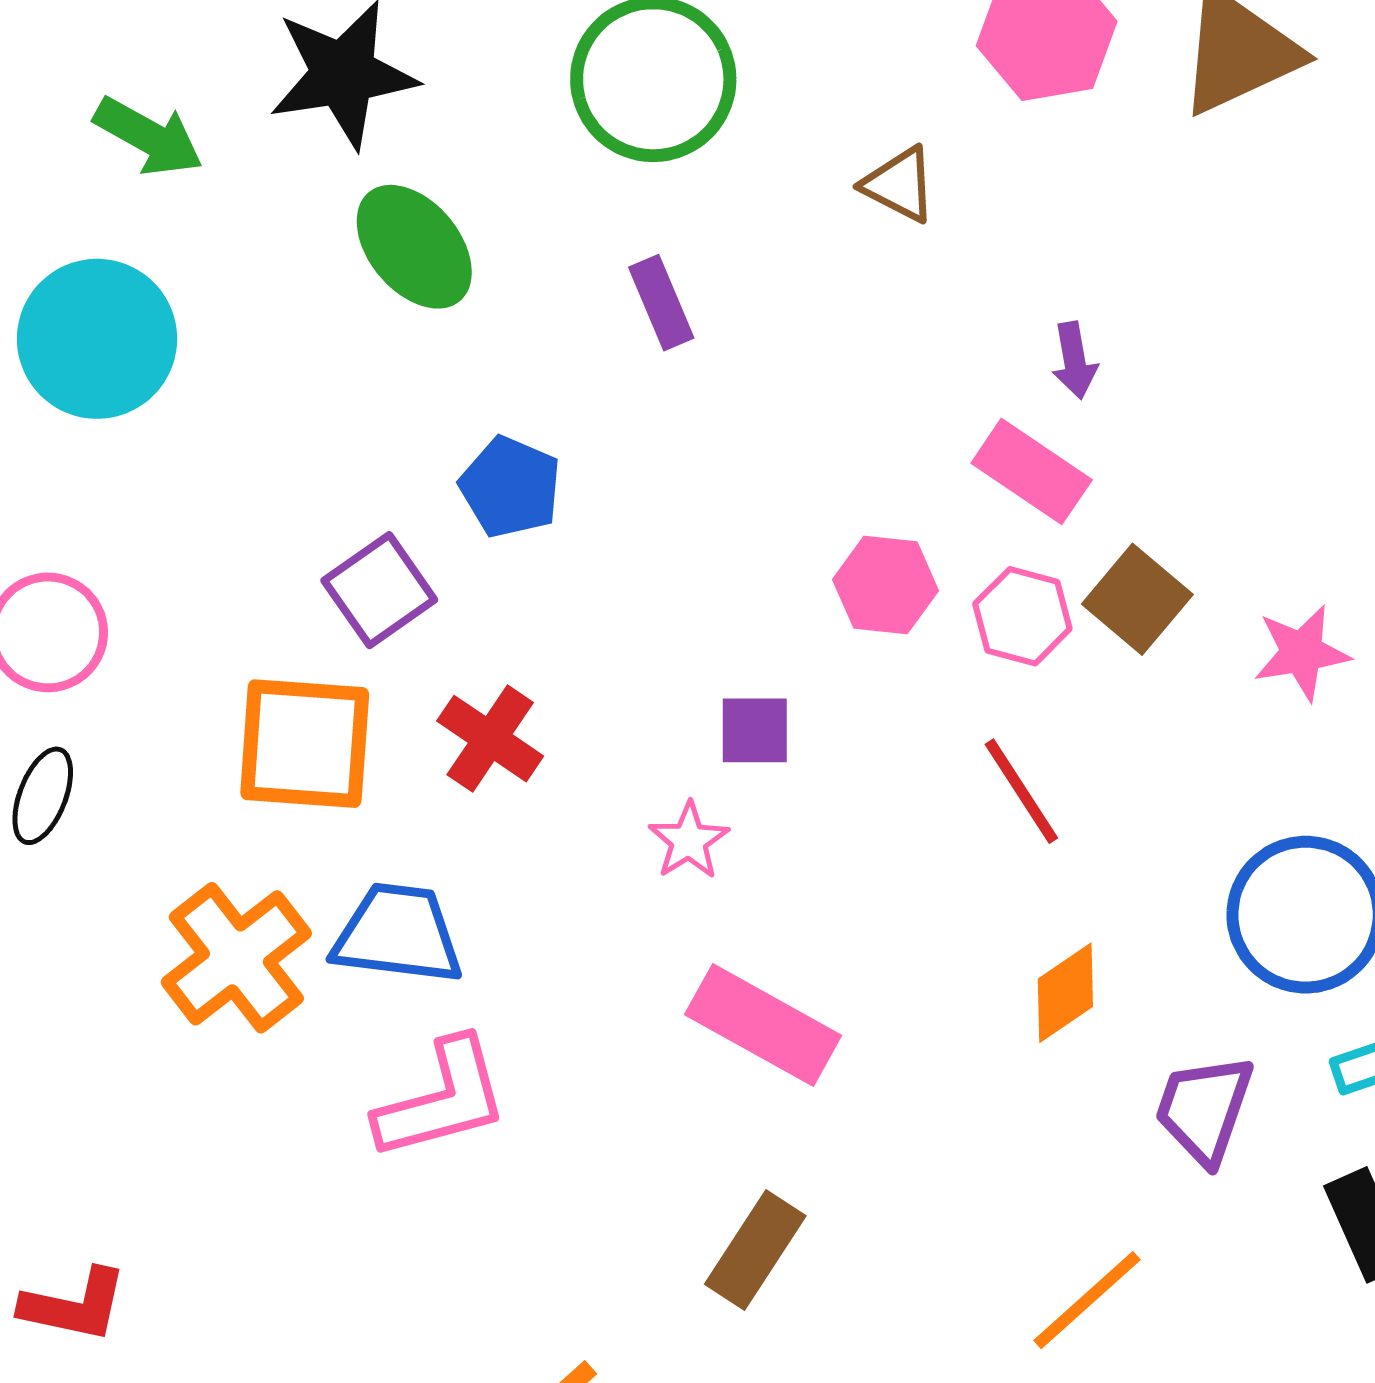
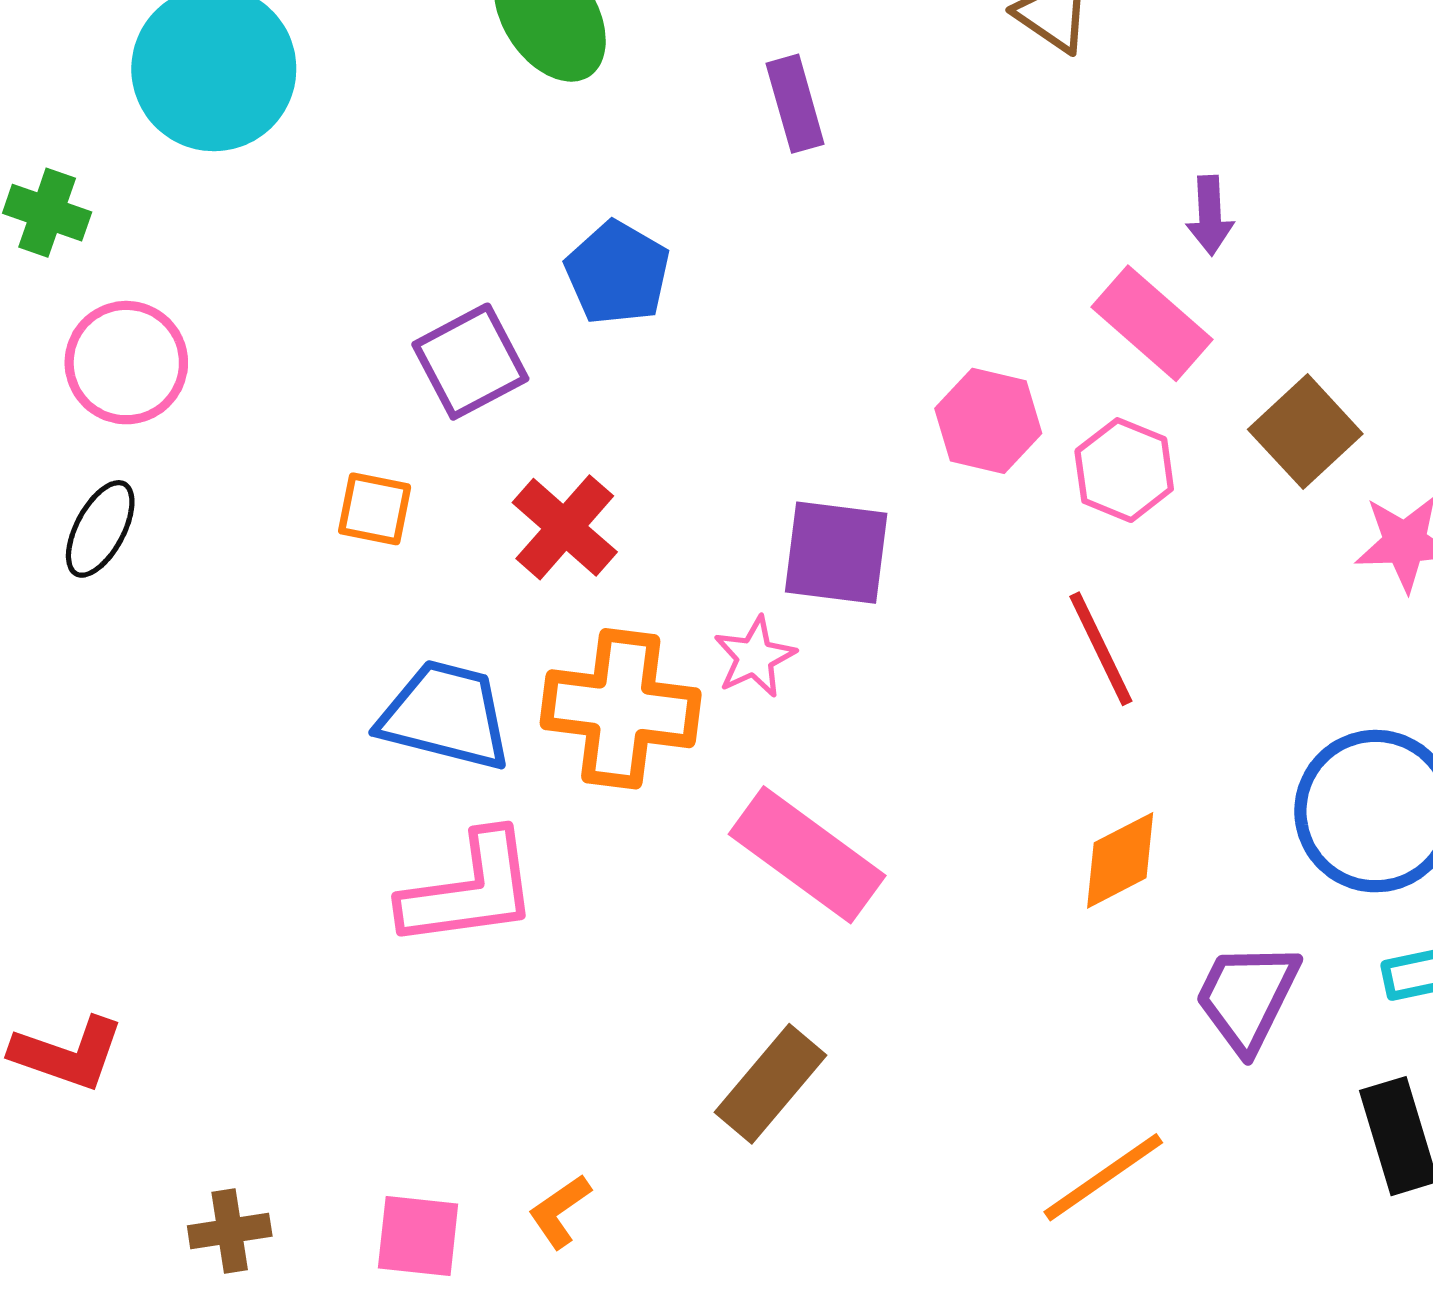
brown square: (1137, 599) -> (1305, 432), moved
purple square: (755, 730) -> (836, 553), size x1.4
orange square: (305, 744) -> (375, 509), size x0.5
orange cross: (236, 958) -> (621, 709), moved, turned 38

